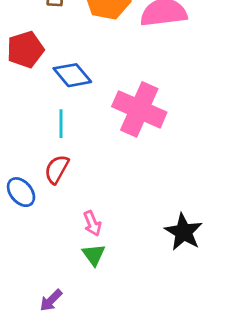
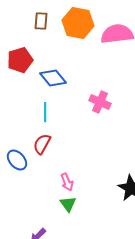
pink cross: (139, 109) -> (100, 102), size x0.6

